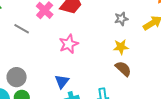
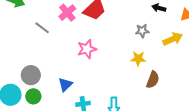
brown semicircle: (123, 69) -> (153, 80), moved, turned 60
blue triangle: (62, 81) -> (65, 85), moved

